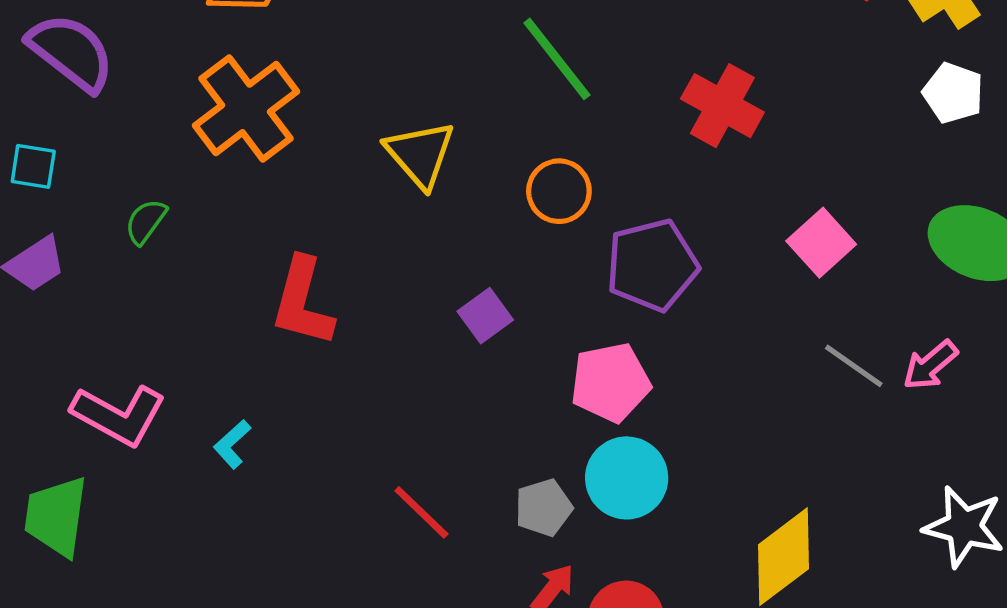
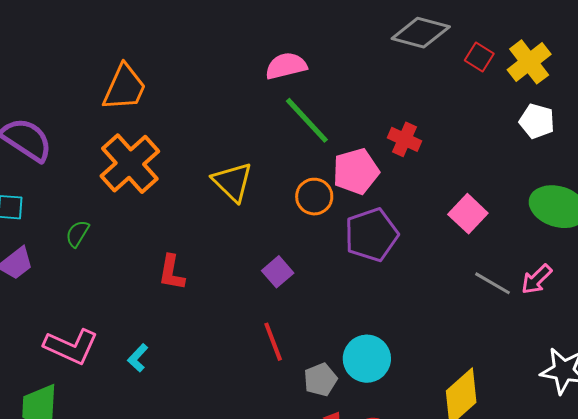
red cross: (722, 106) -> (404, 139), size x0.7
red L-shape: (302, 302) -> (172, 273), size x0.7
pink pentagon: (610, 382) -> (356, 171), moved
red line: (421, 512) -> (273, 342), moved, turned 30

